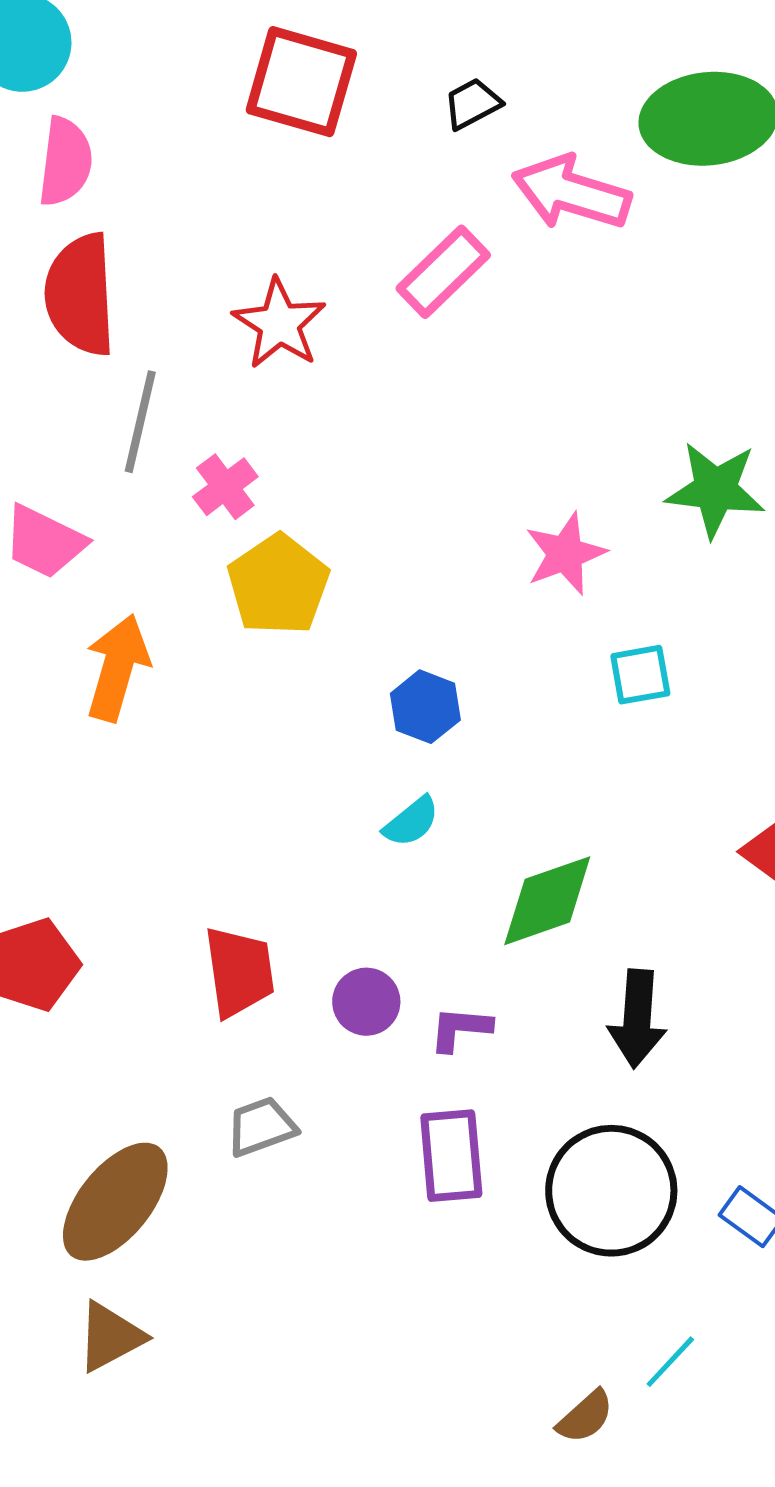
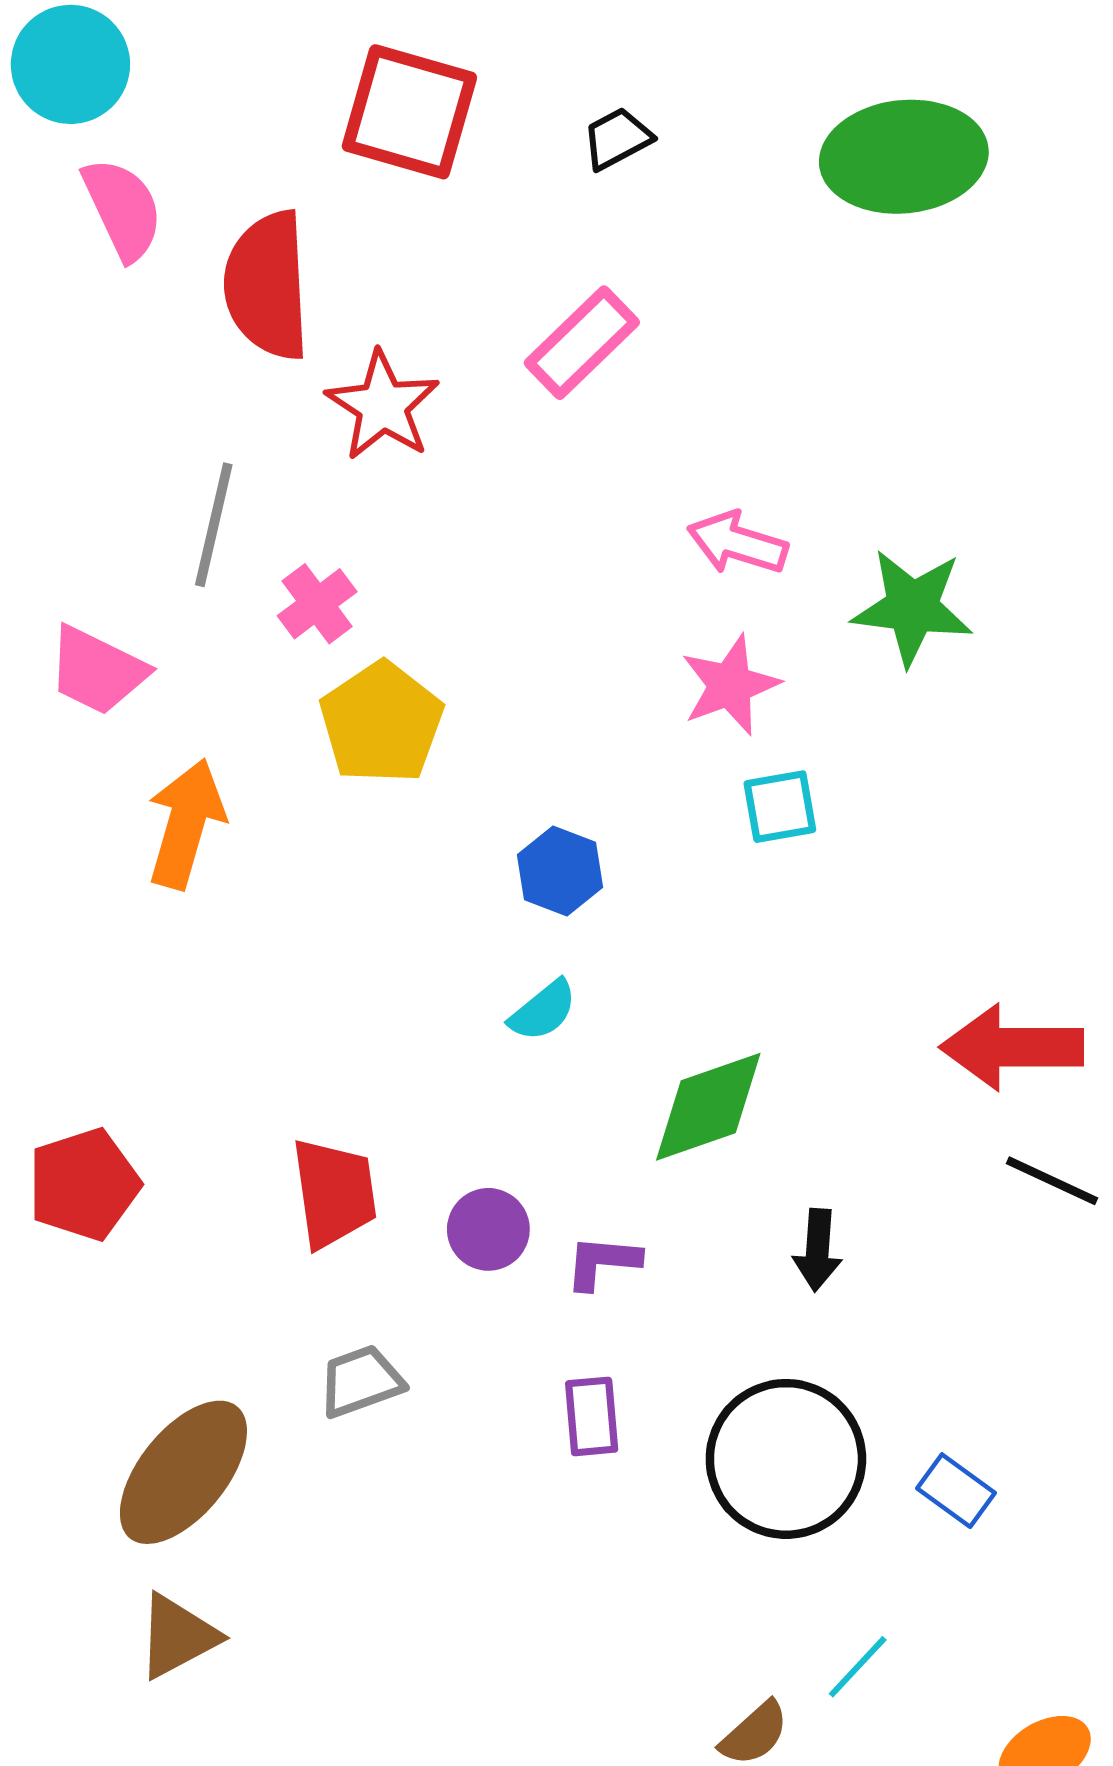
pink semicircle: (65, 162) -> (123, 209), turned -32
pink arrow: (571, 193) -> (737, 543), moved, size x0.7
red semicircle: (80, 295) -> (267, 285), moved
cyan square: (640, 675) -> (780, 807), moved
black arrow: (637, 1019) -> (818, 1250), size x0.7
purple rectangle: (451, 1156) -> (592, 1416), size x0.7

